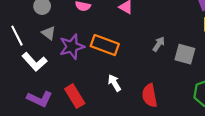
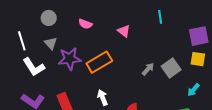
orange rectangle: (105, 45) -> (99, 62), turned -60
gray square: (185, 54) -> (171, 68), moved, turned 30

